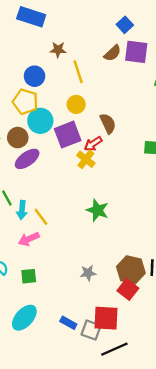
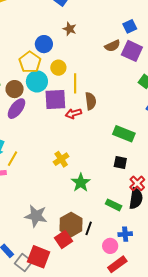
yellow line: (78, 72) -> (75, 83), moved
yellow circle: (76, 104) -> (58, 68), moved
purple ellipse: (27, 159) -> (16, 109), turned -35
yellow cross: (86, 159) -> (61, 159), moved
green star: (97, 210) -> (81, 183), moved
yellow line: (41, 217) -> (13, 159), turned 49
gray star: (88, 273) -> (36, 216), size x1.6

